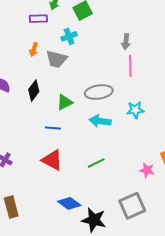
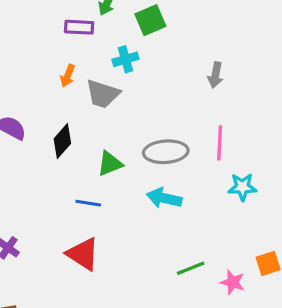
pink line: (130, 66) -> (220, 143), moved
cyan star: (135, 110) -> (242, 187), moved
green line: (96, 163) -> (191, 268), moved

